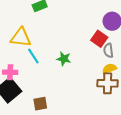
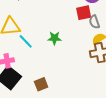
red square: (99, 39) -> (84, 13), turned -35

